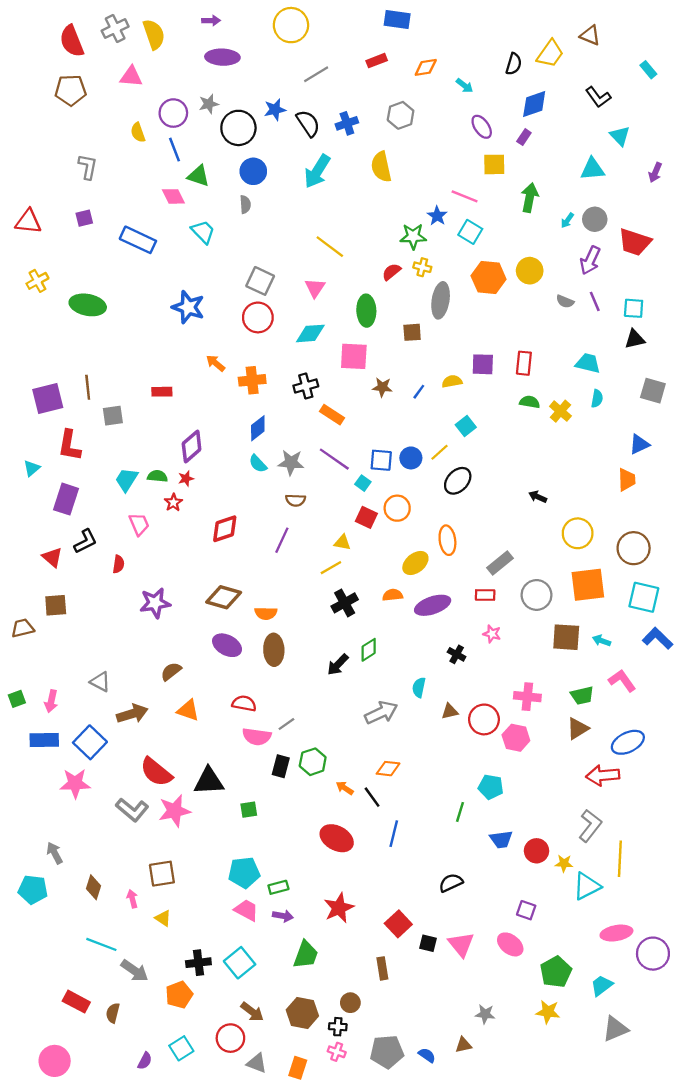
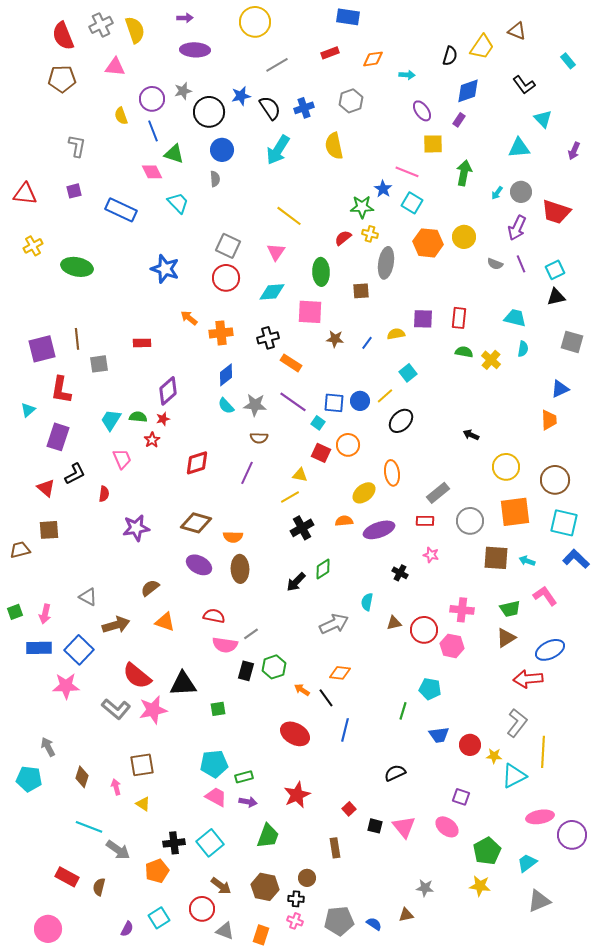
cyan arrow: (465, 86) -> (407, 75), turned -35
cyan square: (634, 308) -> (555, 270), turned -30
red square: (398, 924) -> (349, 809), size x0.6

